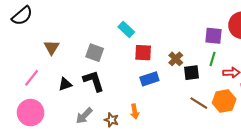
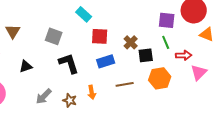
green line: (213, 59) -> (166, 42), turned -40
black L-shape: (94, 81) -> (69, 63), moved
orange hexagon: (224, 101) -> (160, 78), moved
brown line: (199, 103) -> (125, 84), moved, turned -42

